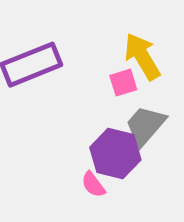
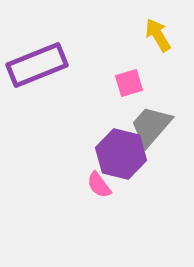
yellow arrow: (142, 57) -> (158, 35), moved, size x0.7

